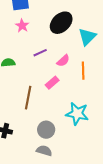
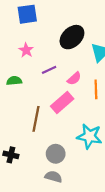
pink star: (22, 26) -> (26, 50), moved
pink rectangle: (52, 83) -> (62, 103), size x1.5

